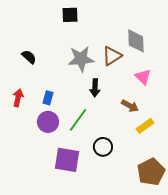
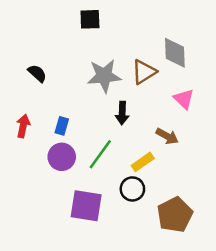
yellow rectangle: (145, 126) -> (143, 162), moved
brown pentagon: (151, 172) -> (175, 215), moved

